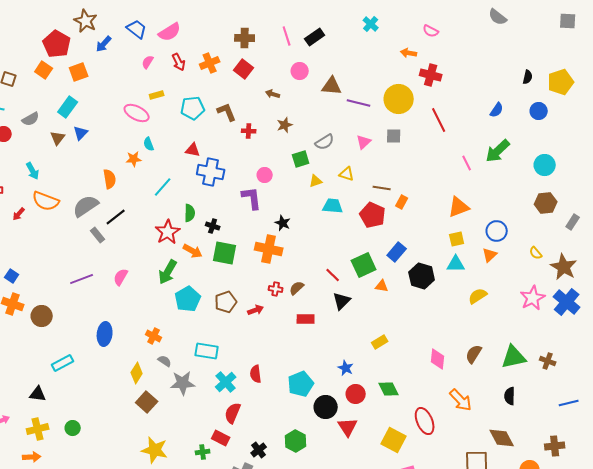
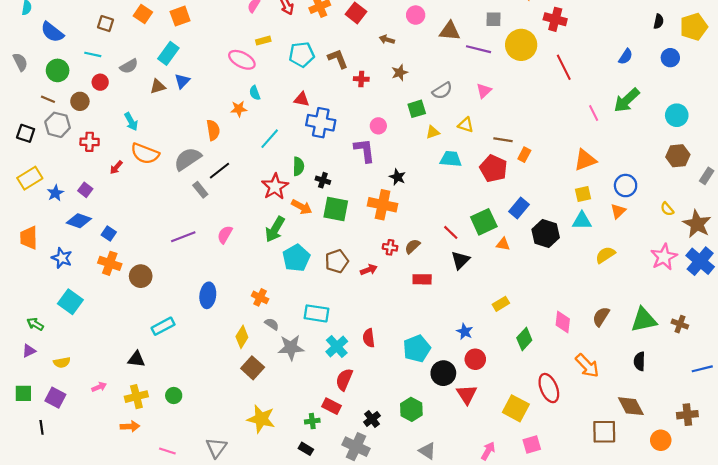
gray square: (394, 136) -> (493, 19), moved
brown triangle: (58, 138) -> (158, 86), turned 35
green diamond: (389, 389) -> (524, 339), moved, turned 70

